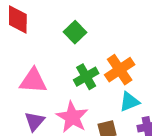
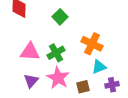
orange cross: (120, 70) -> (92, 44), turned -30
green cross: (86, 77) -> (56, 53), moved

